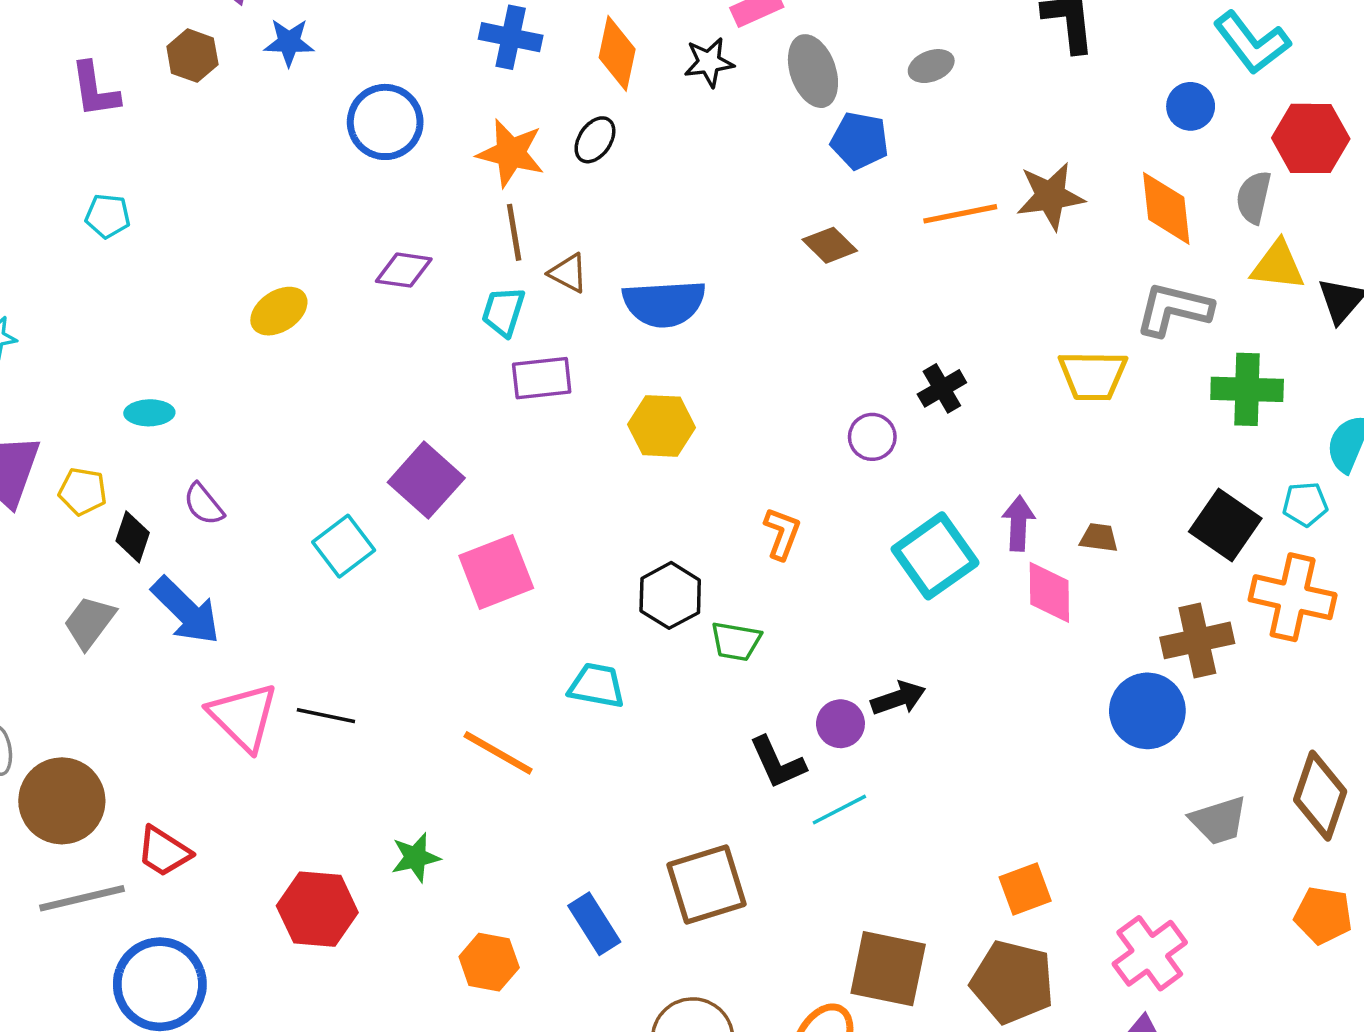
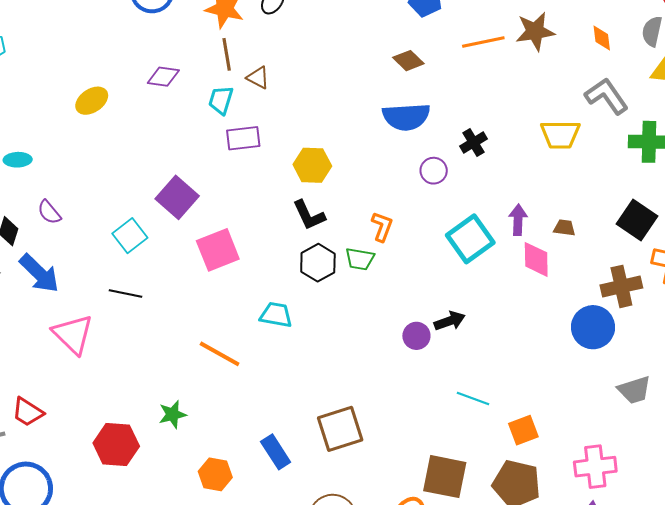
orange diamond: (1166, 208) -> (602, 38), size x0.6
blue semicircle: (664, 304) -> (406, 117), moved
gray L-shape: (1174, 309) -> (606, 96), turned 42
green trapezoid: (736, 641) -> (360, 259), moved
black line: (326, 716) -> (125, 294), moved
black L-shape: (777, 763) -> (309, 215), moved
cyan line: (839, 810) -> (473, 399), moved, turned 48
pink cross: (1150, 953) -> (595, 467), turned 30

